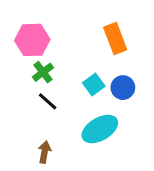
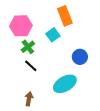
orange rectangle: (115, 38) -> (65, 16), moved
cyan square: (94, 84) -> (53, 35), moved

